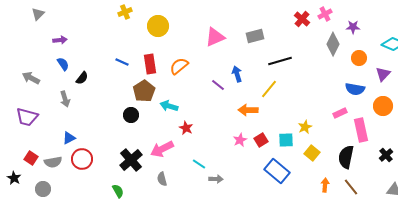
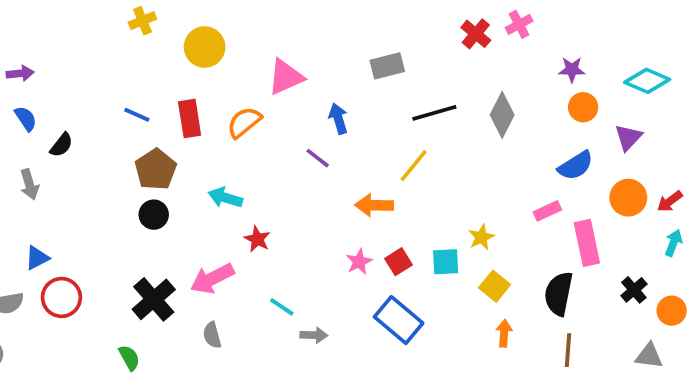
purple star: (353, 27) -> (572, 70), moved
pink triangle: (215, 37) -> (286, 77), moved
gray diamond: (333, 44) -> (502, 115), moved
blue arrow: (237, 74) -> (338, 119), moved
blue semicircle: (355, 89) -> (576, 166), turned -42
brown pentagon: (144, 91) -> (156, 169), moved
blue rectangle: (277, 171) -> (399, 320), moved
orange arrow: (325, 185) -> (504, 333), moved
brown line: (351, 187) -> (568, 350), turned 42

